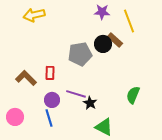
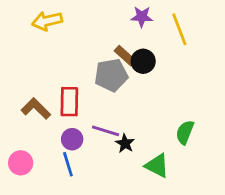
brown rectangle: (115, 40) -> (125, 56), moved
red rectangle: (50, 73) -> (69, 102), size x1.5
green triangle: (104, 127) -> (157, 166), moved

